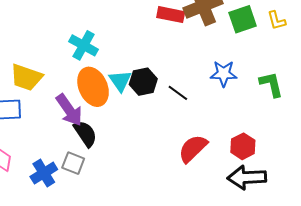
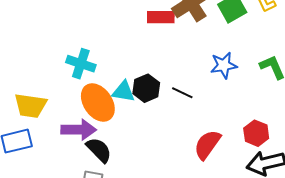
cyan triangle: (120, 81) -> (123, 92), turned -35
purple arrow: (69, 110) -> (79, 130), turned -44

